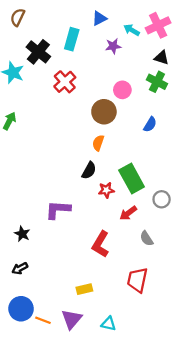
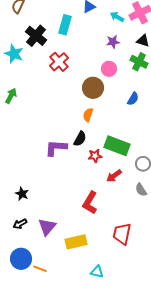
purple star: (113, 46) -> (113, 42), moved
green rectangle: (132, 179) -> (117, 146), turned -40
purple L-shape: (58, 210) -> (56, 148), moved
gray semicircle: (147, 238) -> (141, 190), moved
yellow rectangle: (84, 289) -> (76, 242), size x1.5
purple triangle: (72, 319) -> (47, 227), moved

